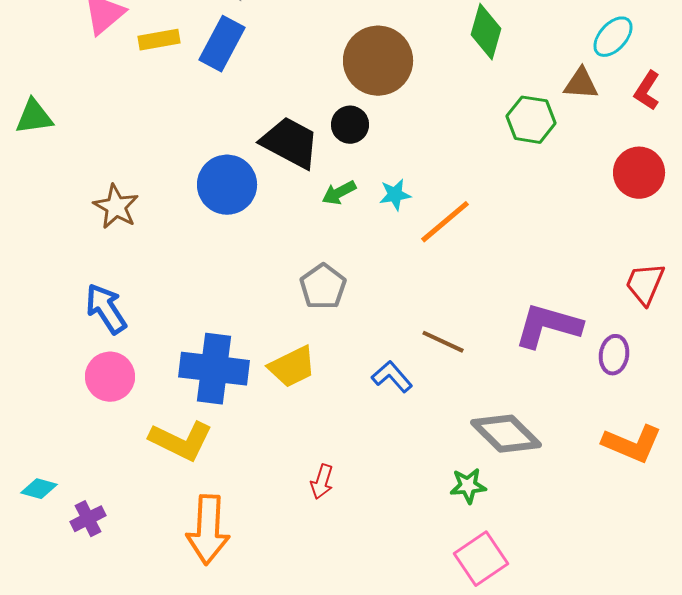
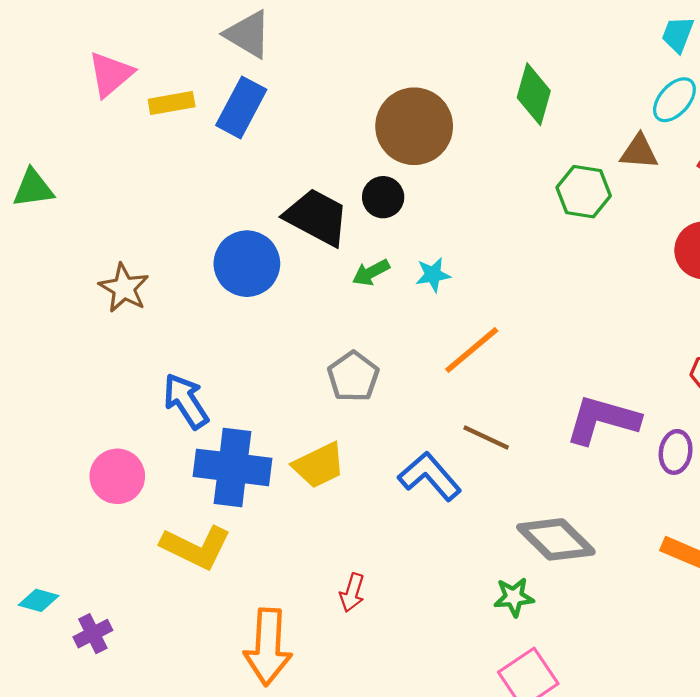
orange line: (445, 222) -> (472, 350), moved
blue arrow: (106, 309) -> (186, 401), moved
blue L-shape: (392, 377) -> (430, 476), size x1.4
orange arrow: (208, 530) -> (268, 647), moved

